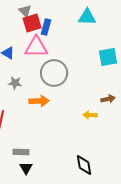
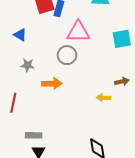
pink triangle: (36, 47) -> (78, 32), moved
gray circle: (54, 73) -> (67, 55), size x0.7

